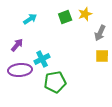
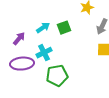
green square: (65, 17) -> (64, 28), moved
cyan arrow: (30, 19) -> (43, 28), moved

